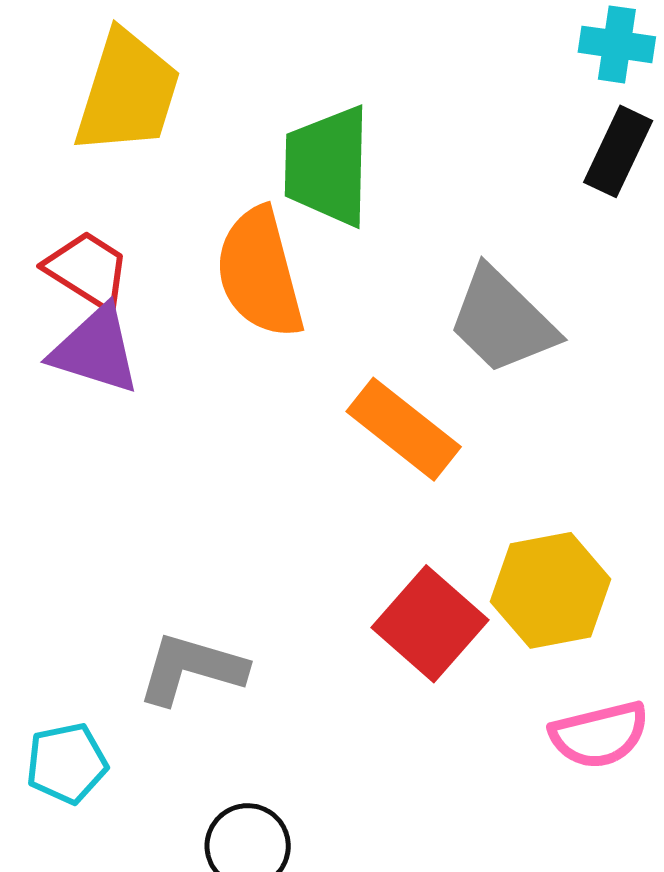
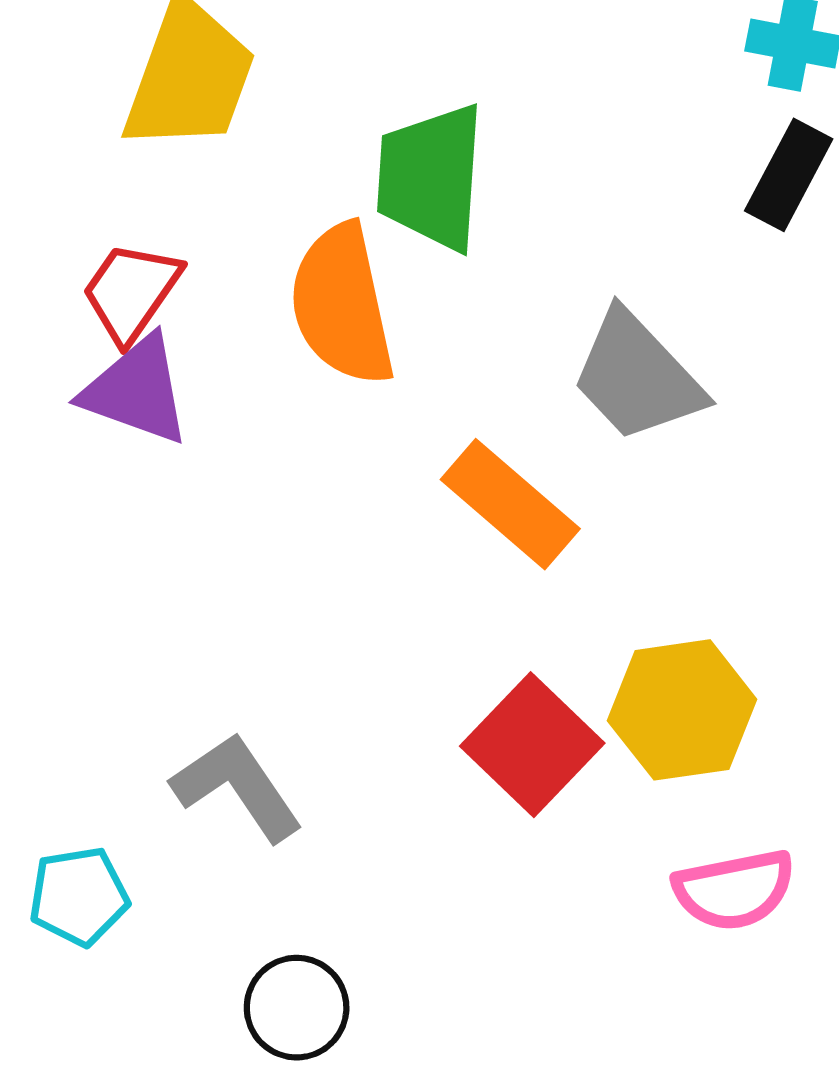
red trapezoid: (88, 270) -> (131, 292), turned -90
gray L-shape: (191, 669) -> (237, 787), turned 37

